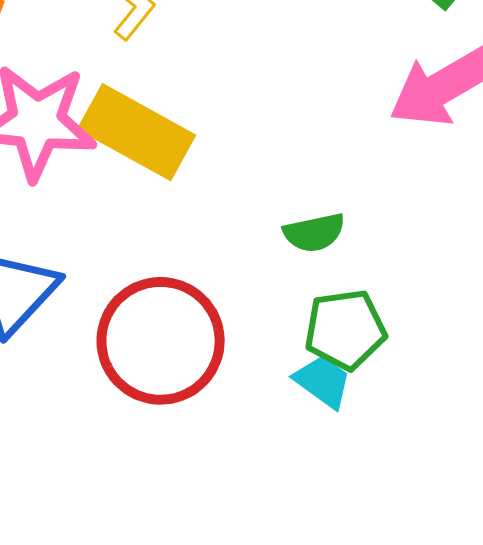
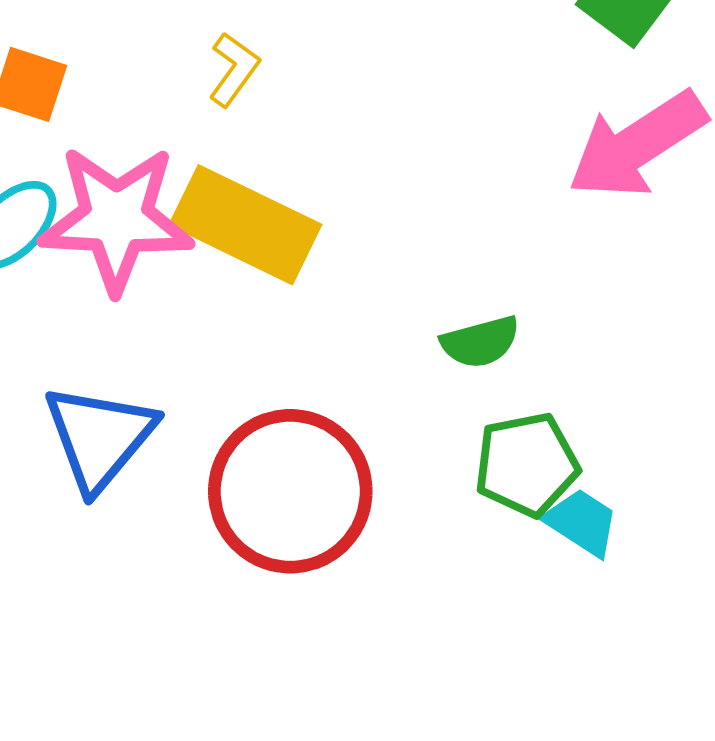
cyan trapezoid: (323, 381) -> (582, 522), moved

